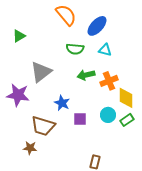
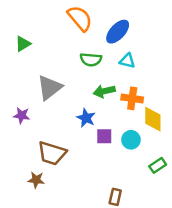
orange cross: (109, 81) -> (132, 98), turned 30
purple star: (18, 95) -> (22, 115), size x0.6
blue star: (62, 103) -> (86, 118), moved
purple square: (80, 119) -> (104, 136), moved
green rectangle: (127, 120) -> (158, 165), moved

